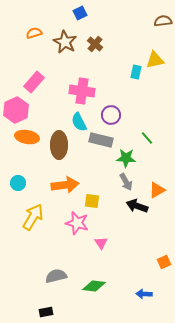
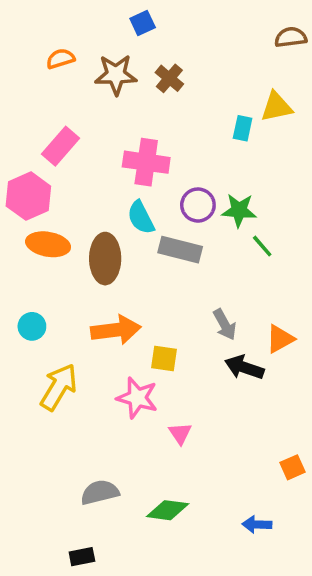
brown star: (65, 42) -> (116, 75), turned -30
green star: (126, 158) -> (239, 210), moved

